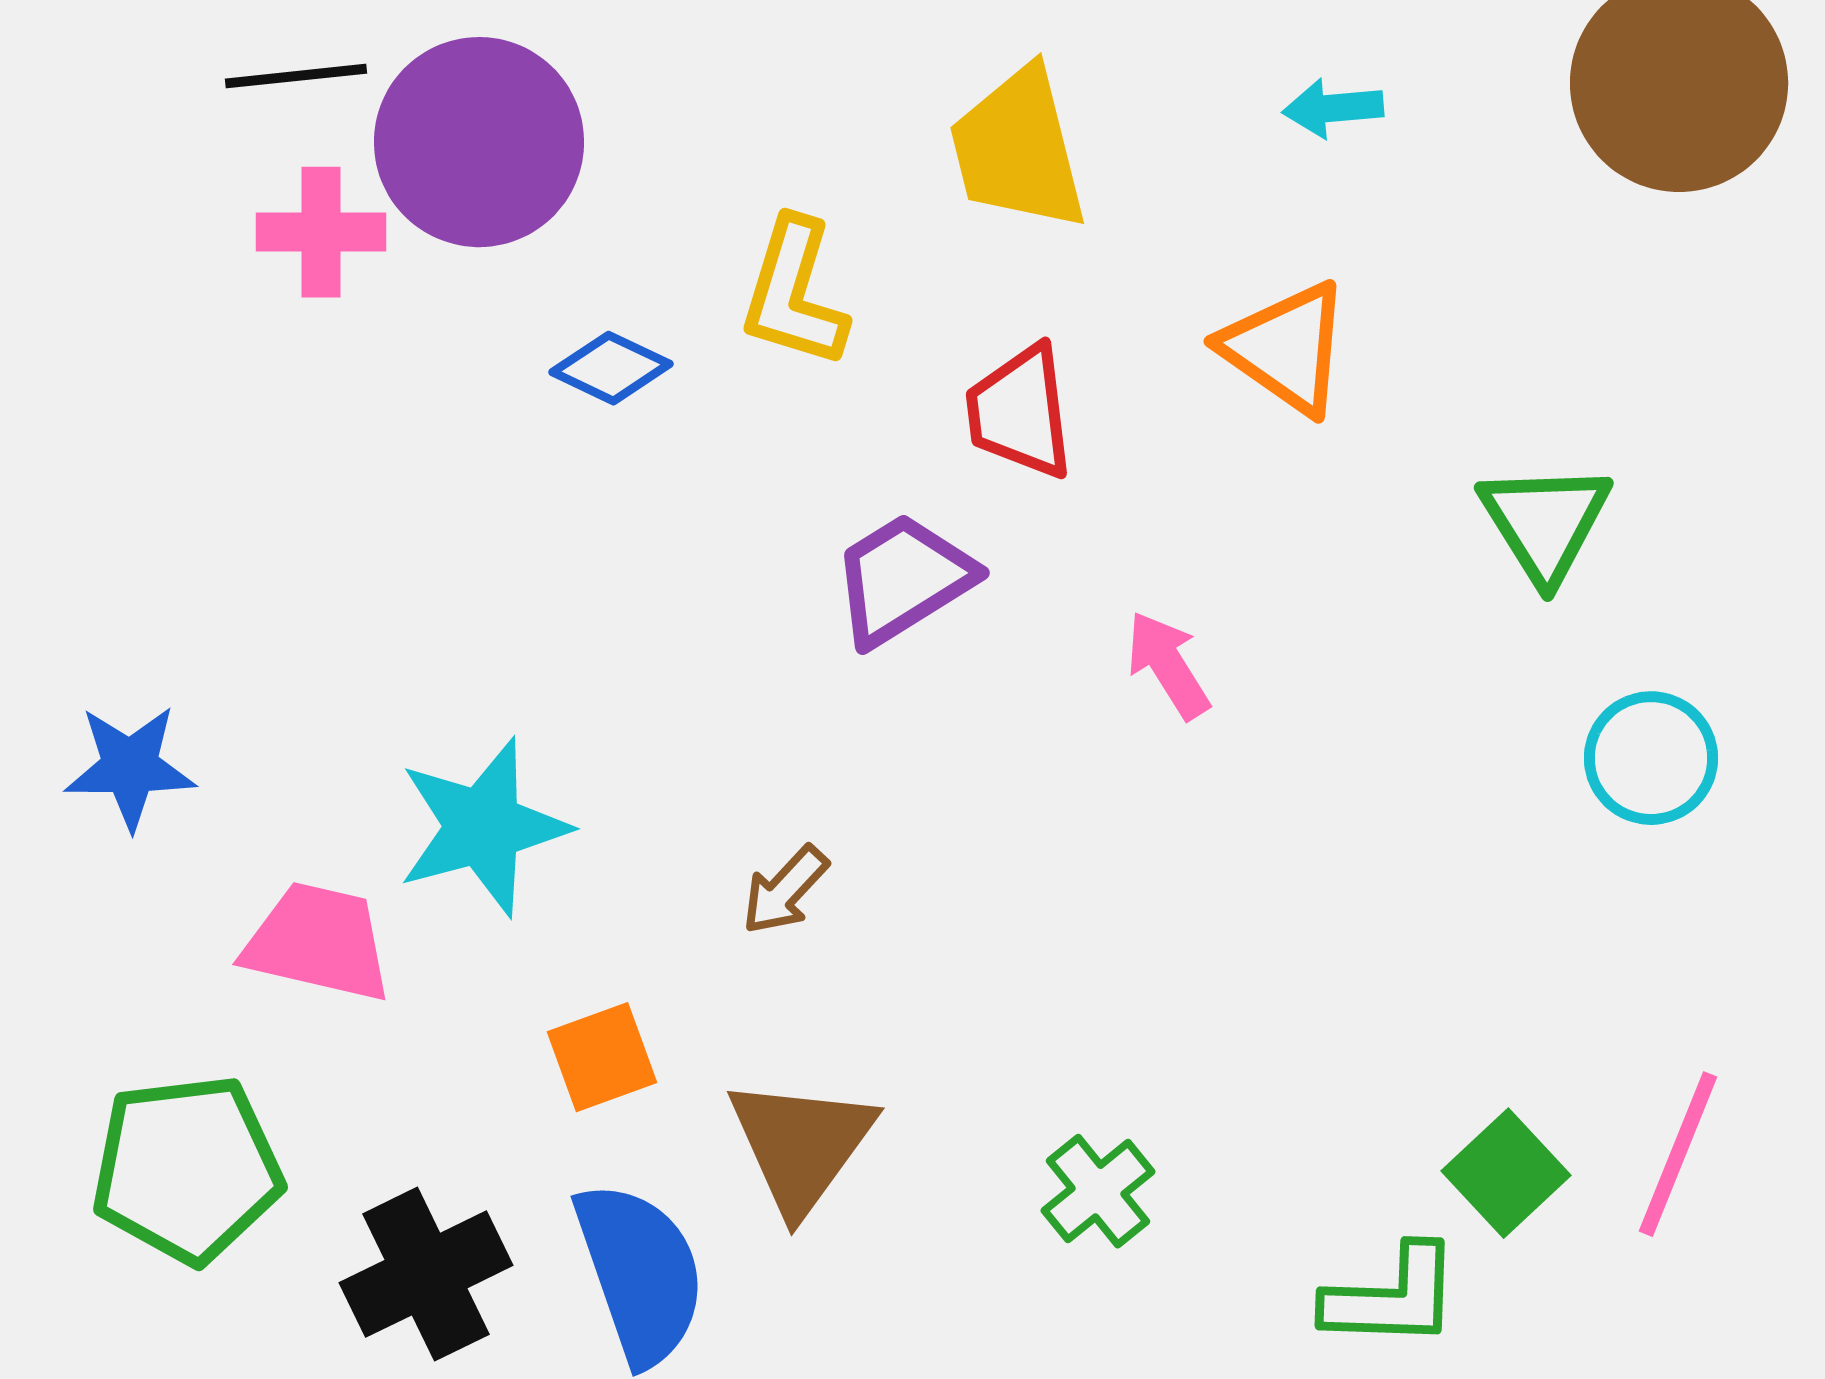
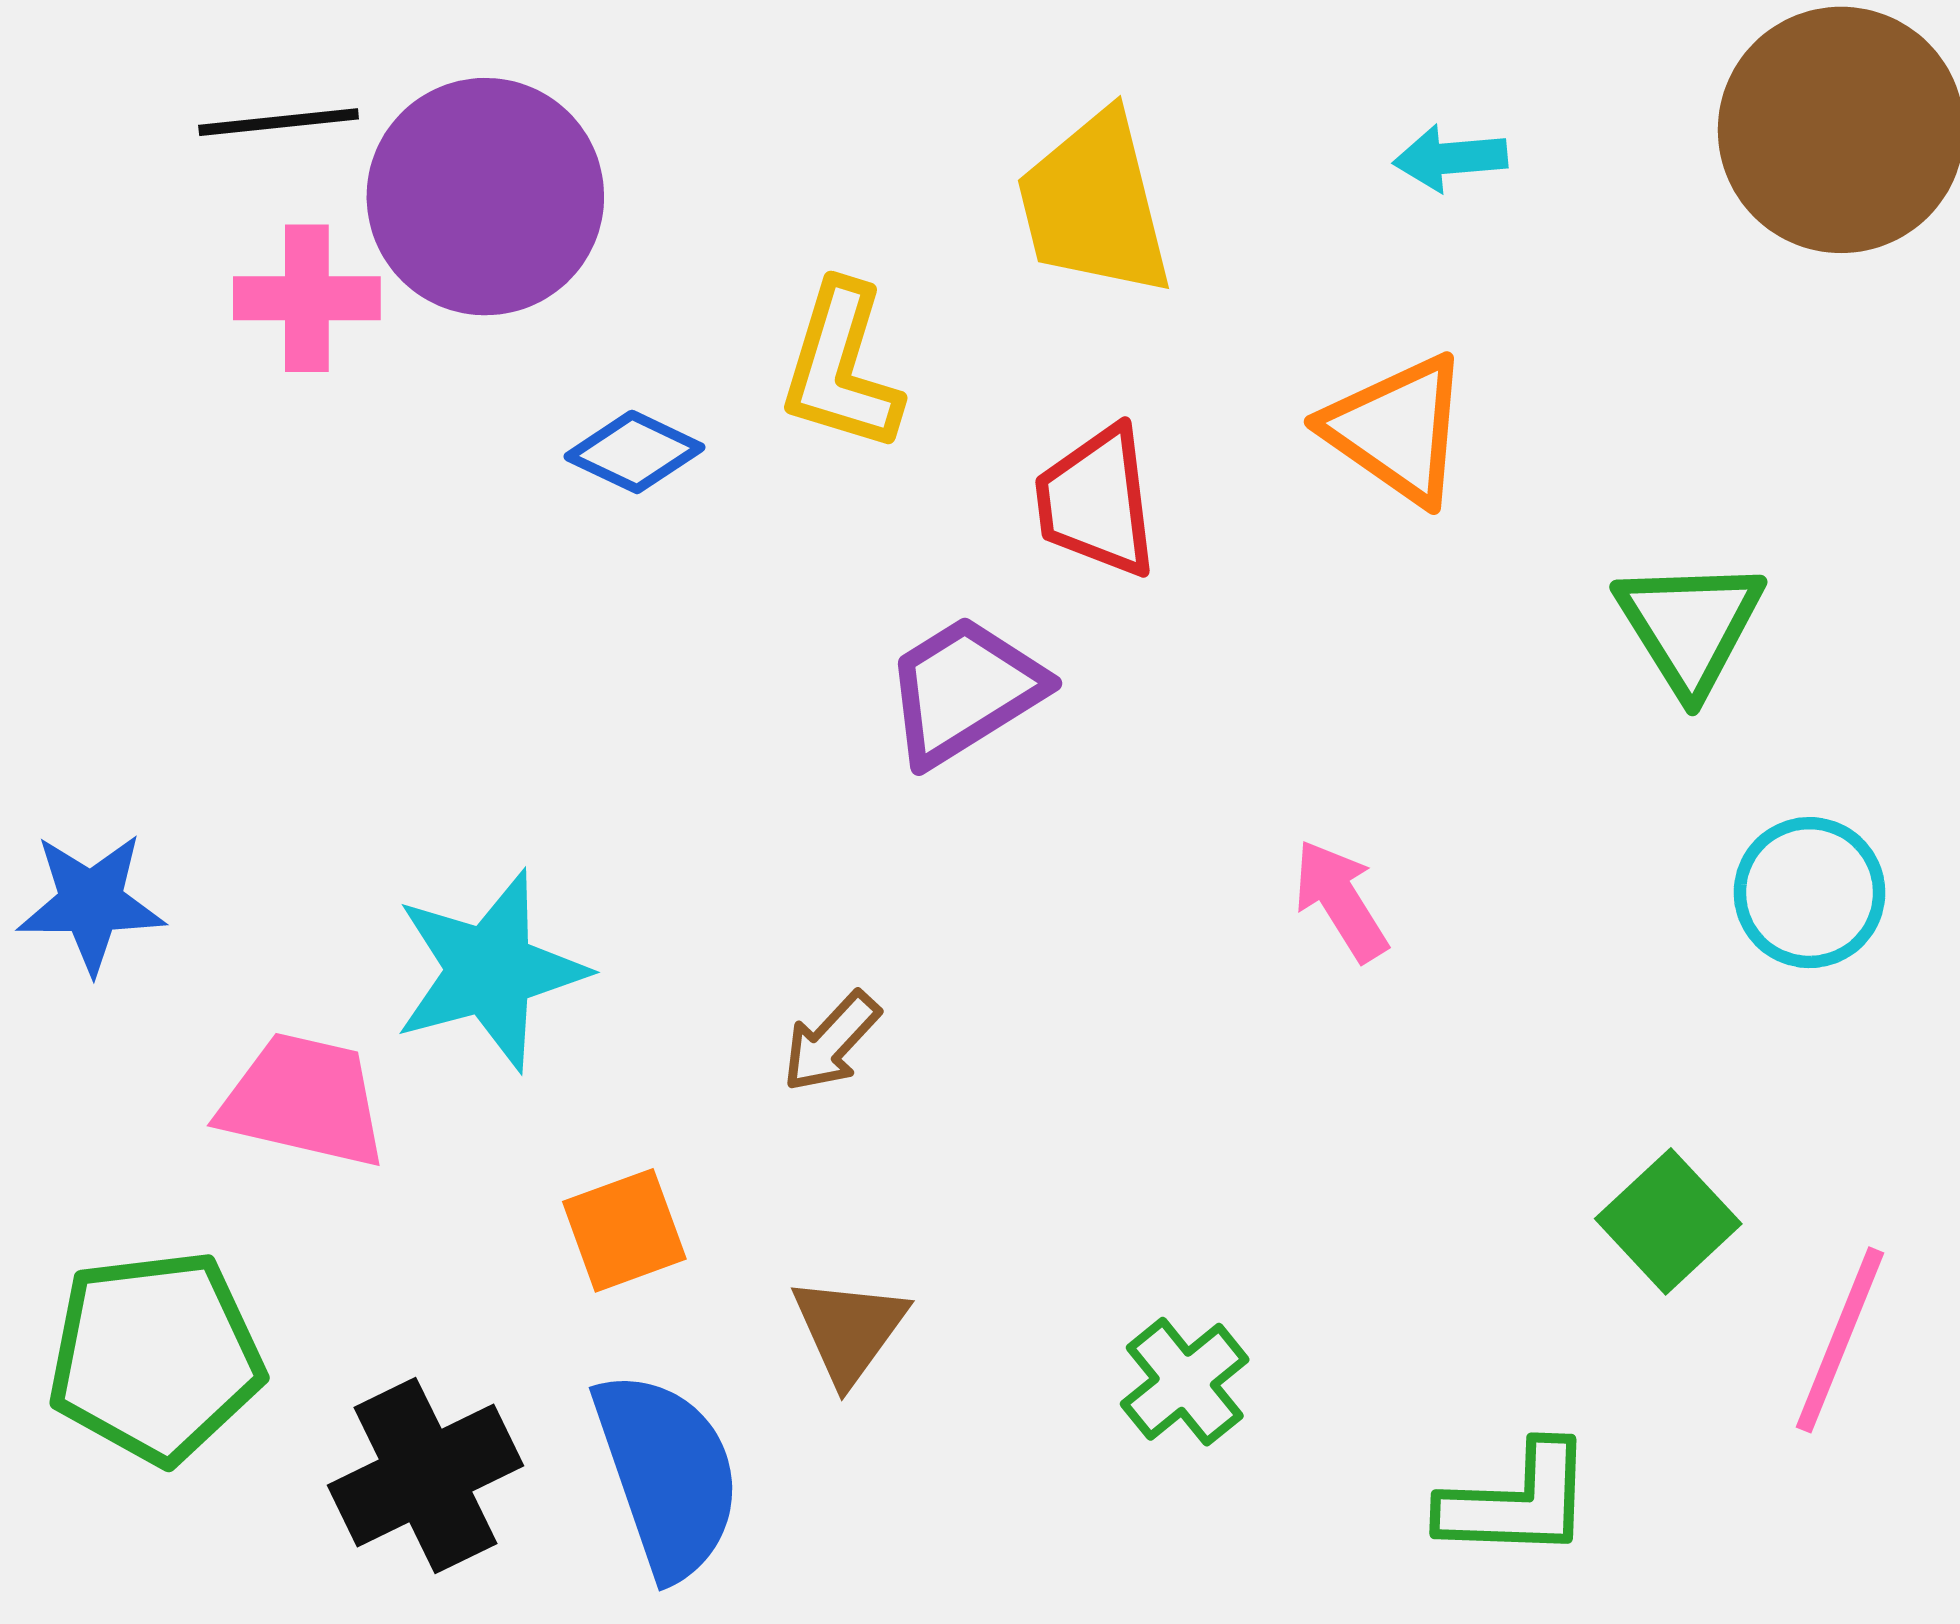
pink arrow: (1168, 665) -> (1341, 900), moved
brown triangle: (801, 1145) -> (849, 1330), size x0.7
green square: (1506, 1173) -> (1668, 1221), moved

